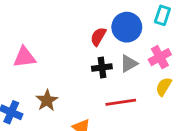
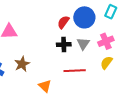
gray triangle: (129, 64) -> (83, 44), turned -32

